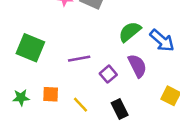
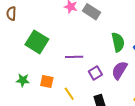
green semicircle: (130, 32) -> (118, 42), turned 108
purple semicircle: (137, 66) -> (119, 70), turned -132

